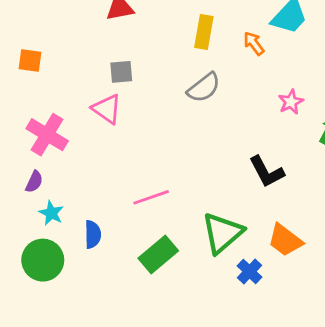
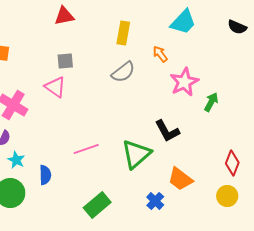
orange arrow: (254, 43) -> (160, 54), moved
pink star: (291, 102) -> (184, 82), size x1.6
green triangle: (222, 233) -> (136, 154), moved
green rectangle: (158, 254) -> (97, 205), moved

